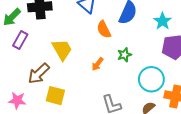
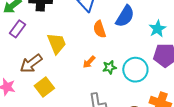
green star: (124, 55) -> (109, 67), moved
cyan circle: (151, 79) -> (135, 70), moved
yellow square: (55, 96) -> (44, 87), turned 30

